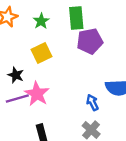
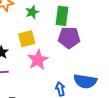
pink star: (37, 94) -> (38, 60), moved

